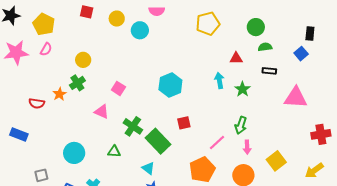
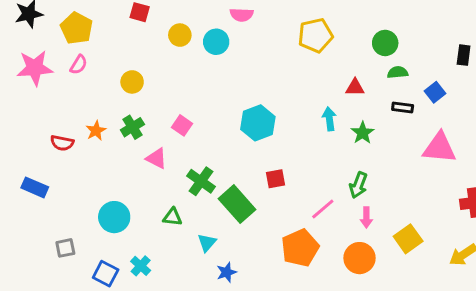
yellow circle: (117, 19) -> (180, 35), moved
blue square: (301, 54) -> (435, 92), moved
green cross: (77, 83) -> (132, 127), moved
cyan triangle: (148, 168) -> (207, 243), moved, turned 32

